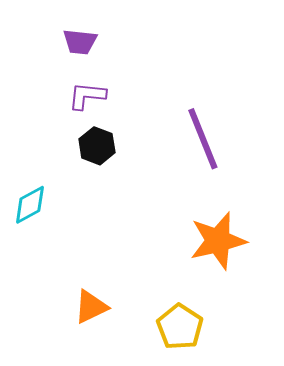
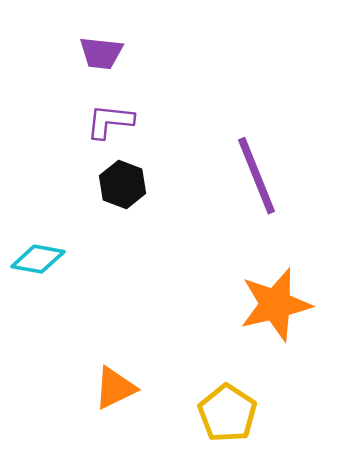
cyan diamond: (30, 205) -> (38, 259), turned 39

